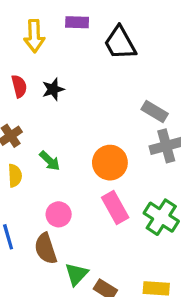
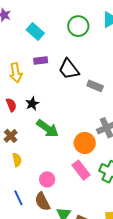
gray rectangle: (155, 112) -> (95, 86), moved
green arrow: (50, 161) -> (48, 128), moved, size x1.6
orange circle: (110, 163) -> (85, 143), moved

